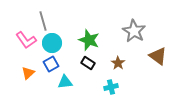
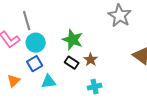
gray star: (134, 31) -> (120, 16), moved
brown star: (118, 63) -> (91, 60), moved
orange triangle: (28, 73) -> (14, 81), moved

